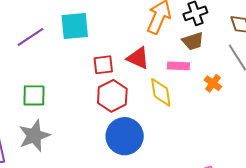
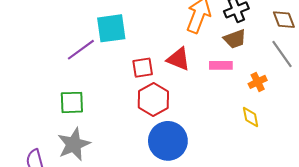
purple line: (31, 37) -> (81, 50), moved
orange cross: (213, 83) -> (258, 82), turned 30
yellow diamond: (161, 92) -> (251, 117), moved, size x0.7

